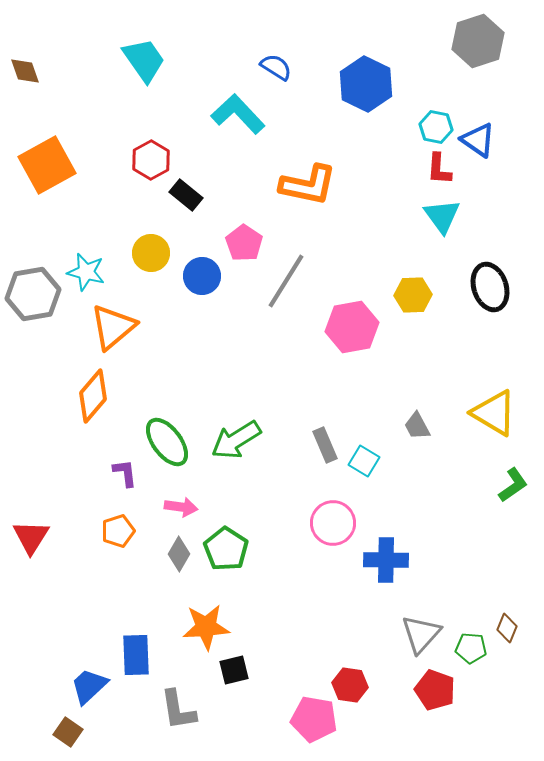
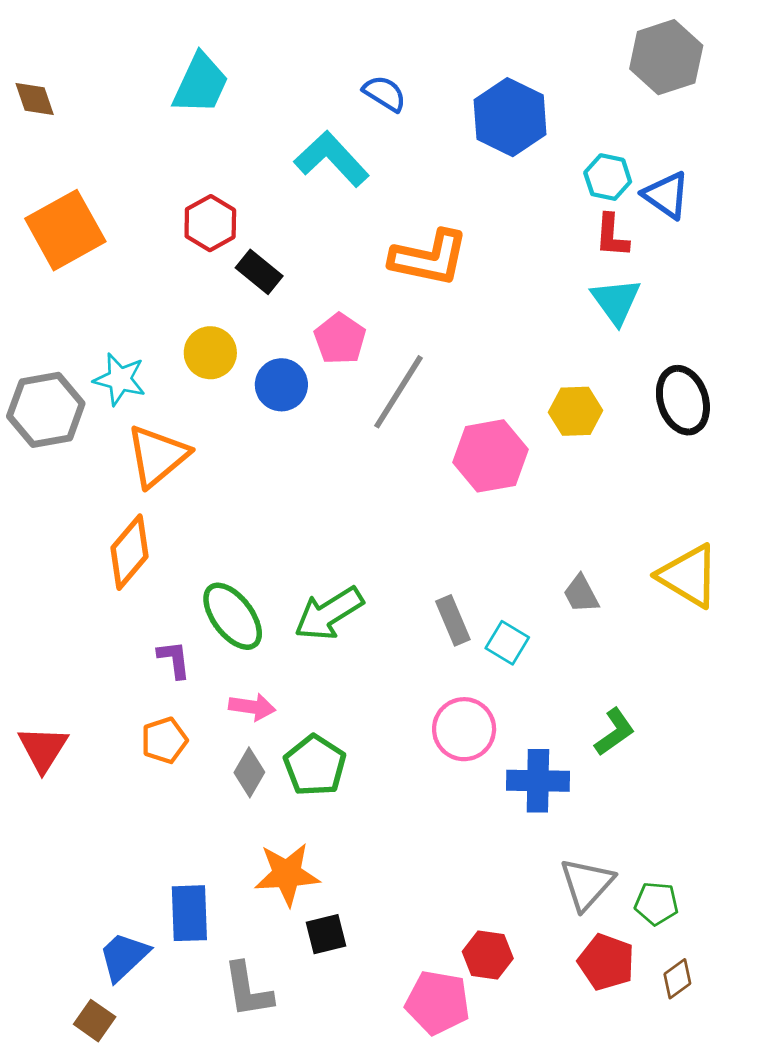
cyan trapezoid: (144, 60) -> (201, 84), turned 60
green L-shape: (513, 485) -> (615, 732), moved
brown diamond: (507, 628) -> (677, 979), moved, turned 32

